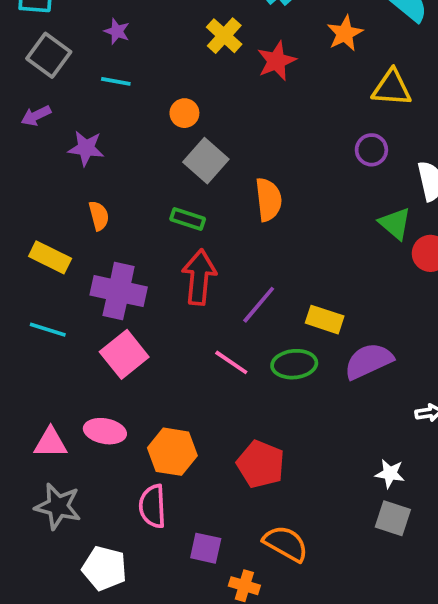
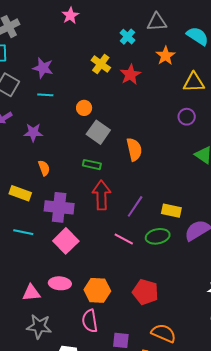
purple star: (117, 31) -> (43, 68), size x1.5

